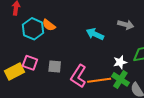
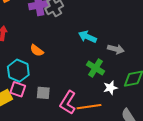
cyan hexagon: (33, 29) -> (18, 71), moved
cyan arrow: (95, 34) -> (87, 37), moved
green cross: (120, 79) -> (96, 68), moved

